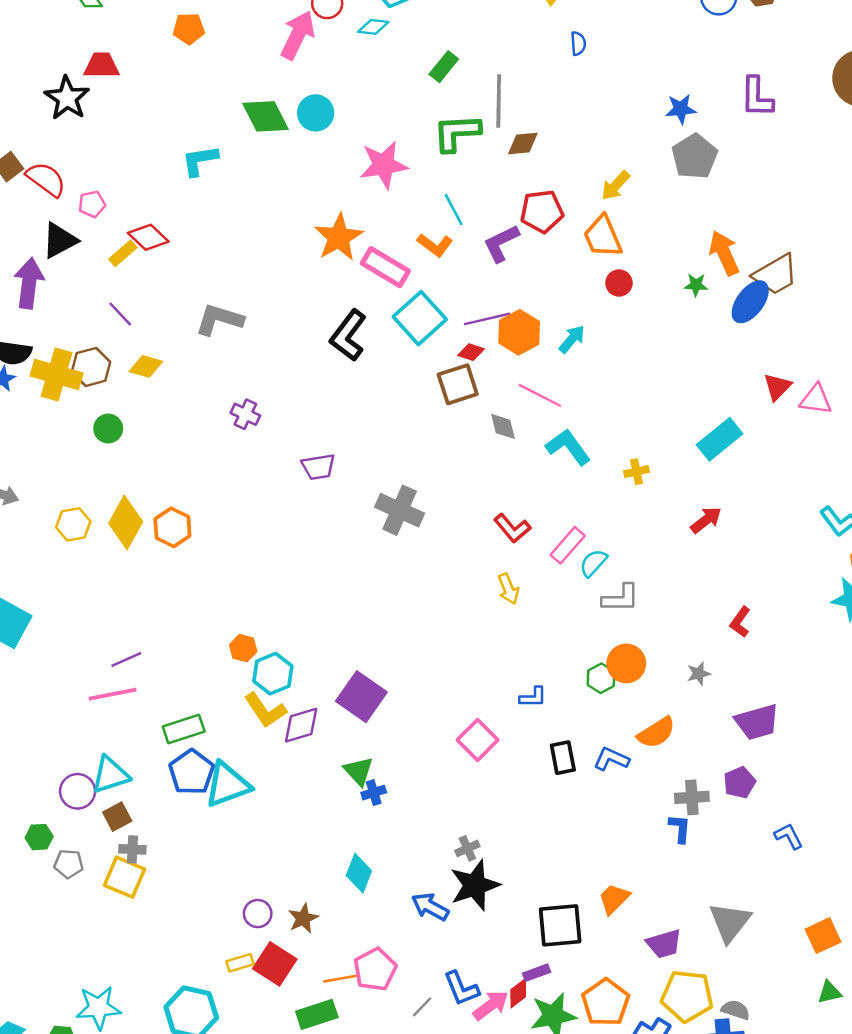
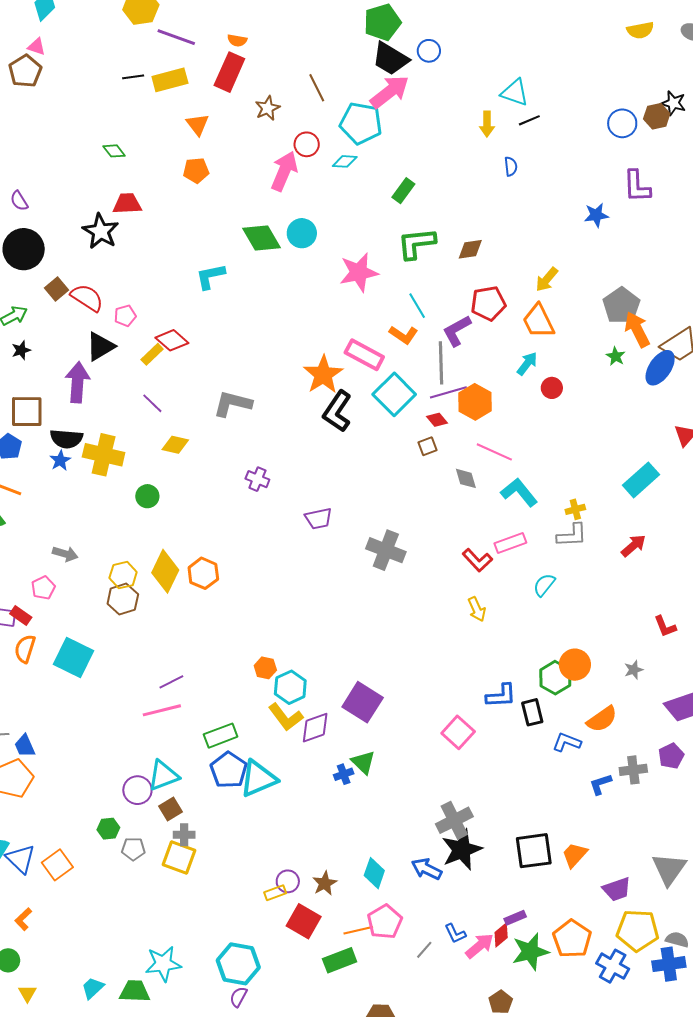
purple L-shape: (757, 97) -> (637, 186), moved
gray line: (499, 101) -> (441, 363), moved
gray pentagon: (695, 156) -> (621, 306), moved
orange star: (339, 237) -> (323, 375), moved
red circle: (619, 283) -> (552, 388), moved
green star: (696, 285) -> (616, 356), turned 30
cyan arrow: (572, 339) -> (527, 364), moved
red diamond: (471, 352) -> (437, 420), turned 35
brown hexagon: (91, 367) -> (123, 599), moved
brown square: (458, 384) -> (427, 446), size x0.6
pink rectangle: (568, 545) -> (510, 543), moved, turned 32
gray L-shape: (621, 598) -> (572, 535), moved
red L-shape: (740, 622) -> (665, 626), turned -55
green hexagon: (601, 678) -> (555, 678), size x1.4
blue L-shape: (533, 697) -> (501, 696), size x1.4
black rectangle: (563, 758) -> (532, 712), moved
blue cross: (374, 793) -> (344, 774), moved
blue L-shape: (680, 828) -> (600, 784), moved, turned -110
gray cross: (467, 848) -> (454, 820), size x1.8
cyan diamond: (359, 873) -> (374, 873), moved
black square: (560, 925) -> (534, 851), moved
yellow rectangle: (240, 963) -> (275, 893), moved
blue L-shape: (461, 988) -> (455, 934), size x0.7

